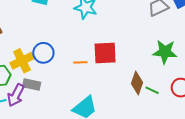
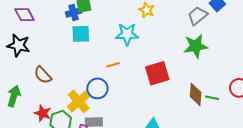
green star: (165, 52) -> (196, 46), moved
orange line: (80, 62) -> (113, 65), moved

